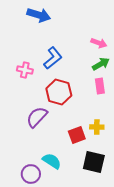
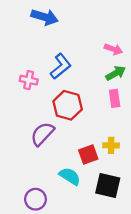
cyan semicircle: (52, 161) -> (70, 176), moved

